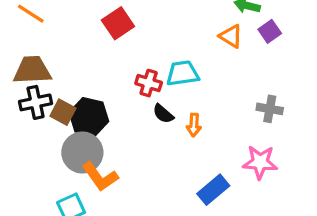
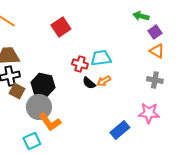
orange triangle: (231, 36) -> (157, 51), moved
brown square: (63, 112) -> (17, 91), moved
orange arrow: (194, 125) -> (104, 81), moved, turned 56

